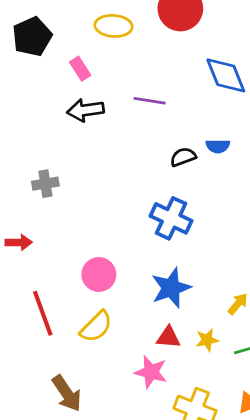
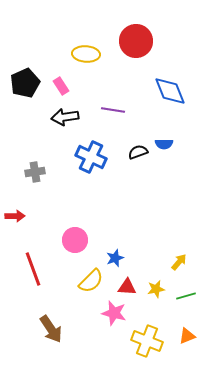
black pentagon: (32, 37) -> (25, 83), moved
blue cross: (171, 218) -> (91, 157), moved
blue star: (171, 288) -> (115, 258), moved, size x0.6
yellow semicircle: (96, 327) -> (91, 281), moved

